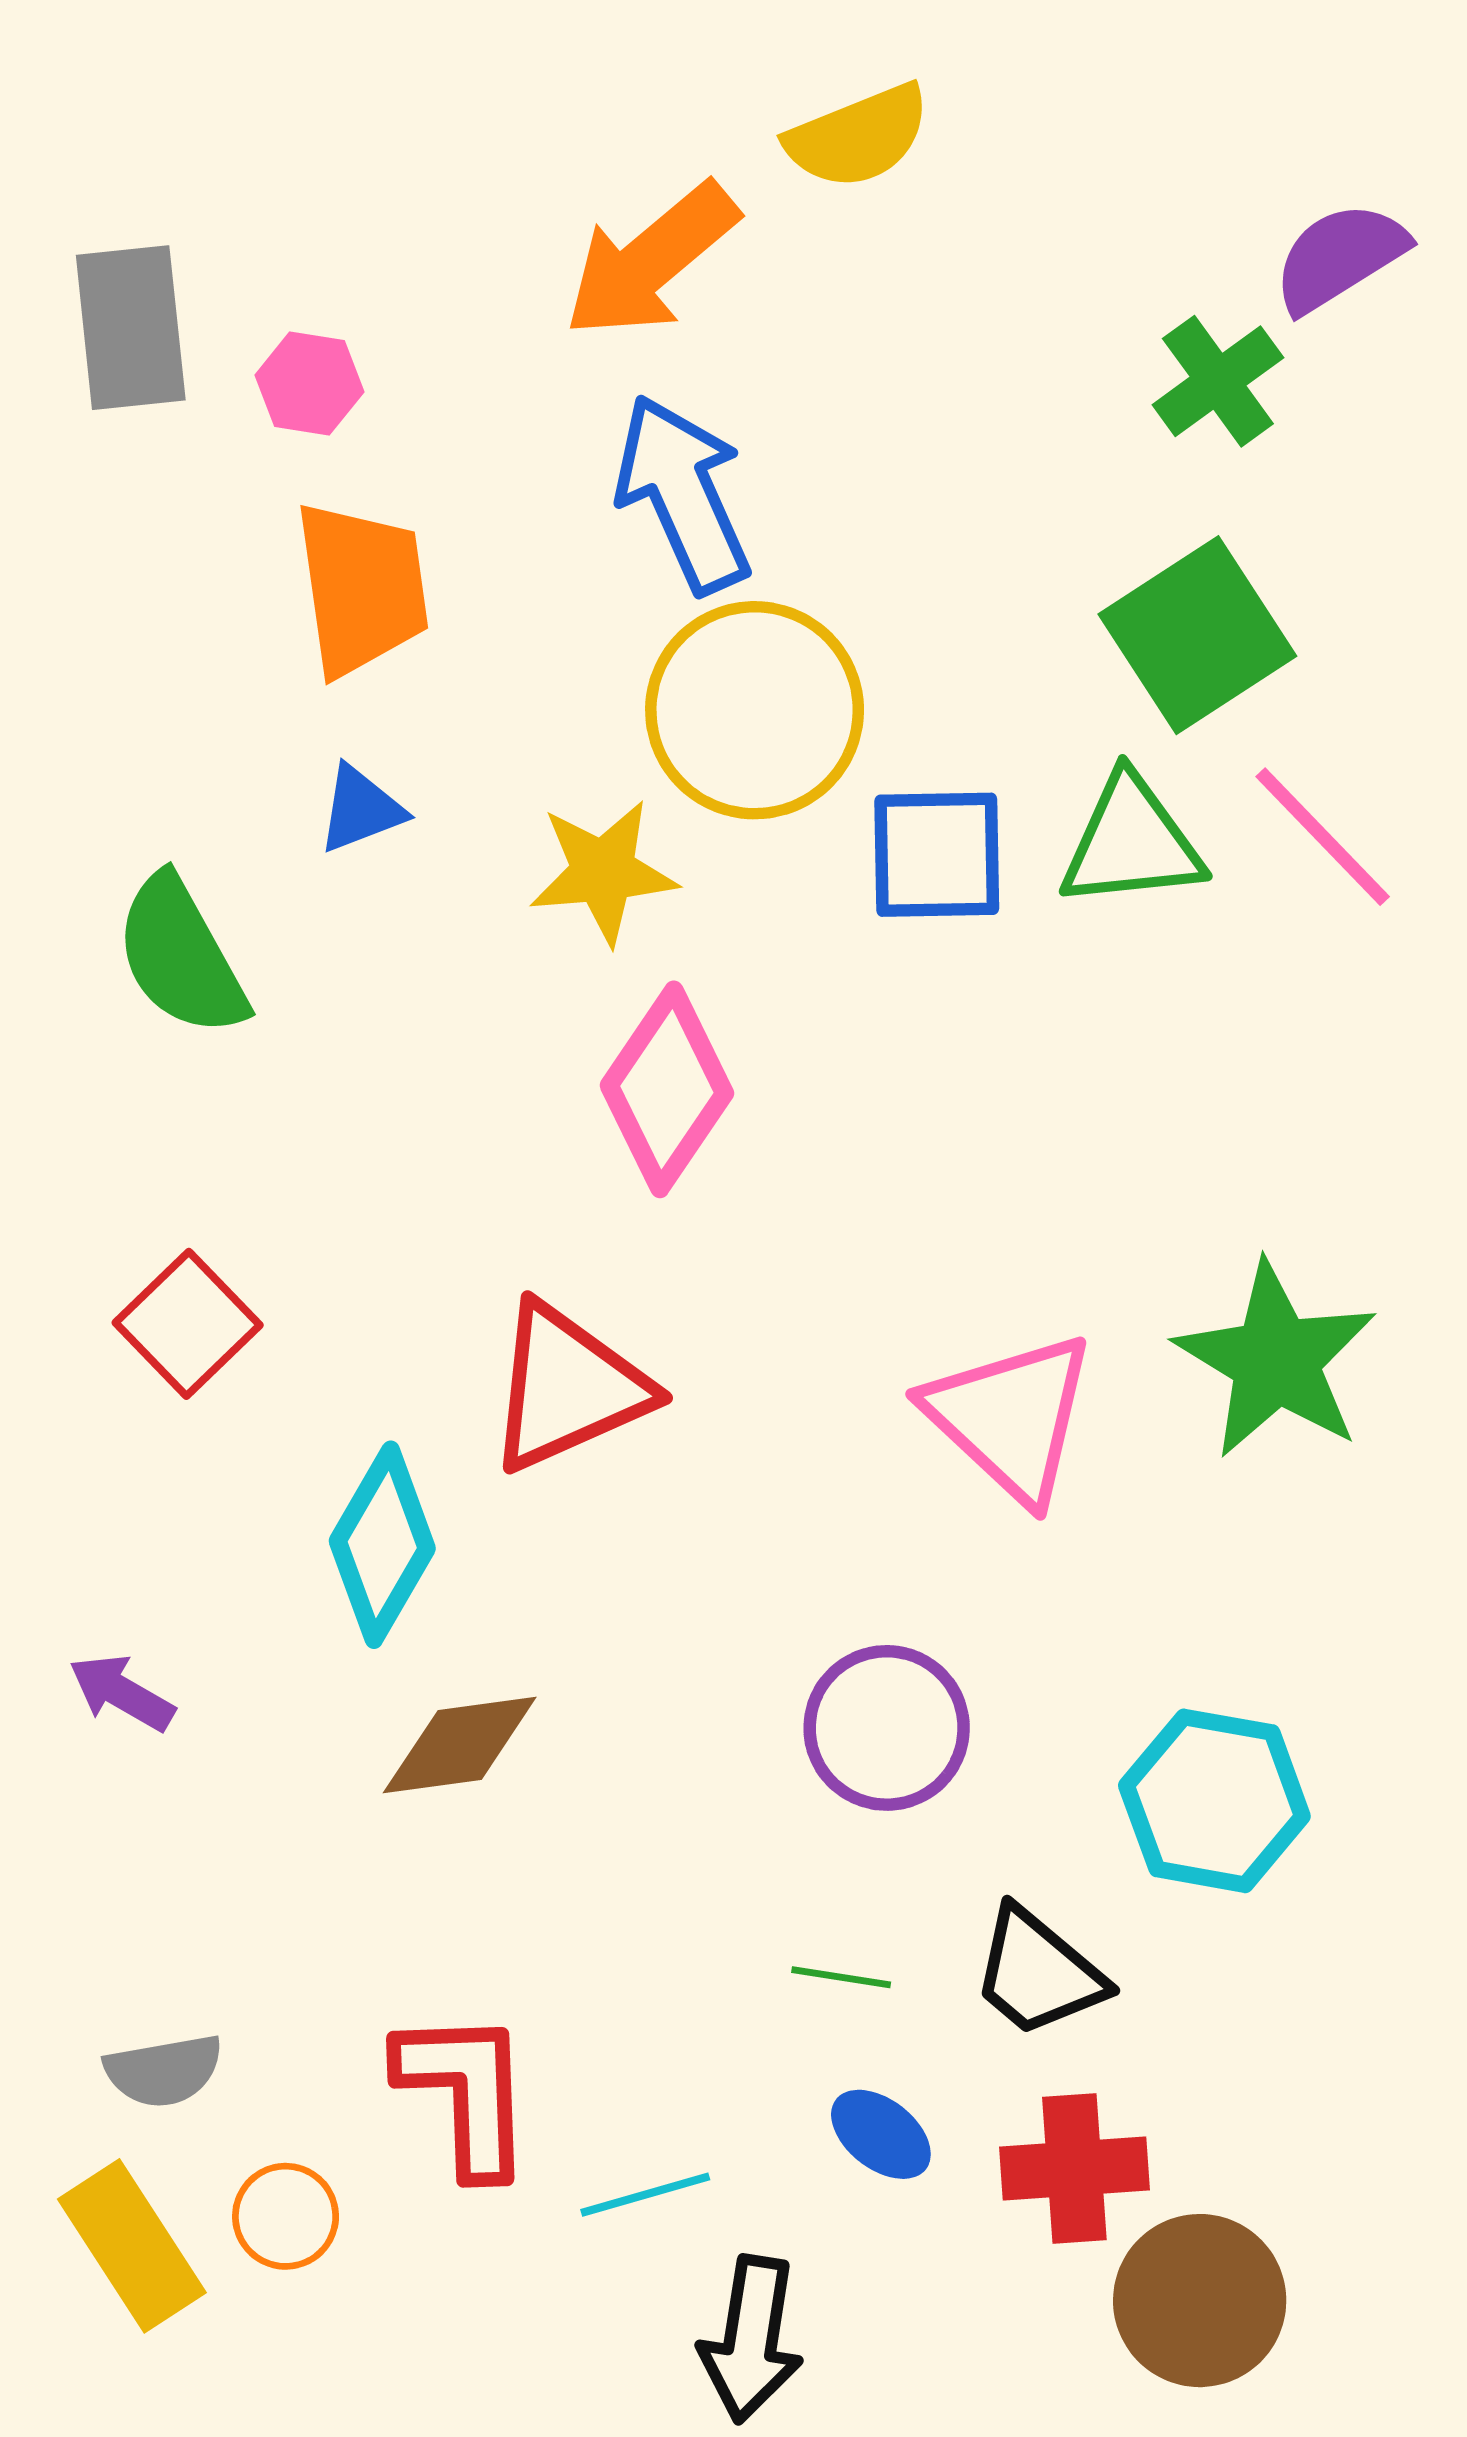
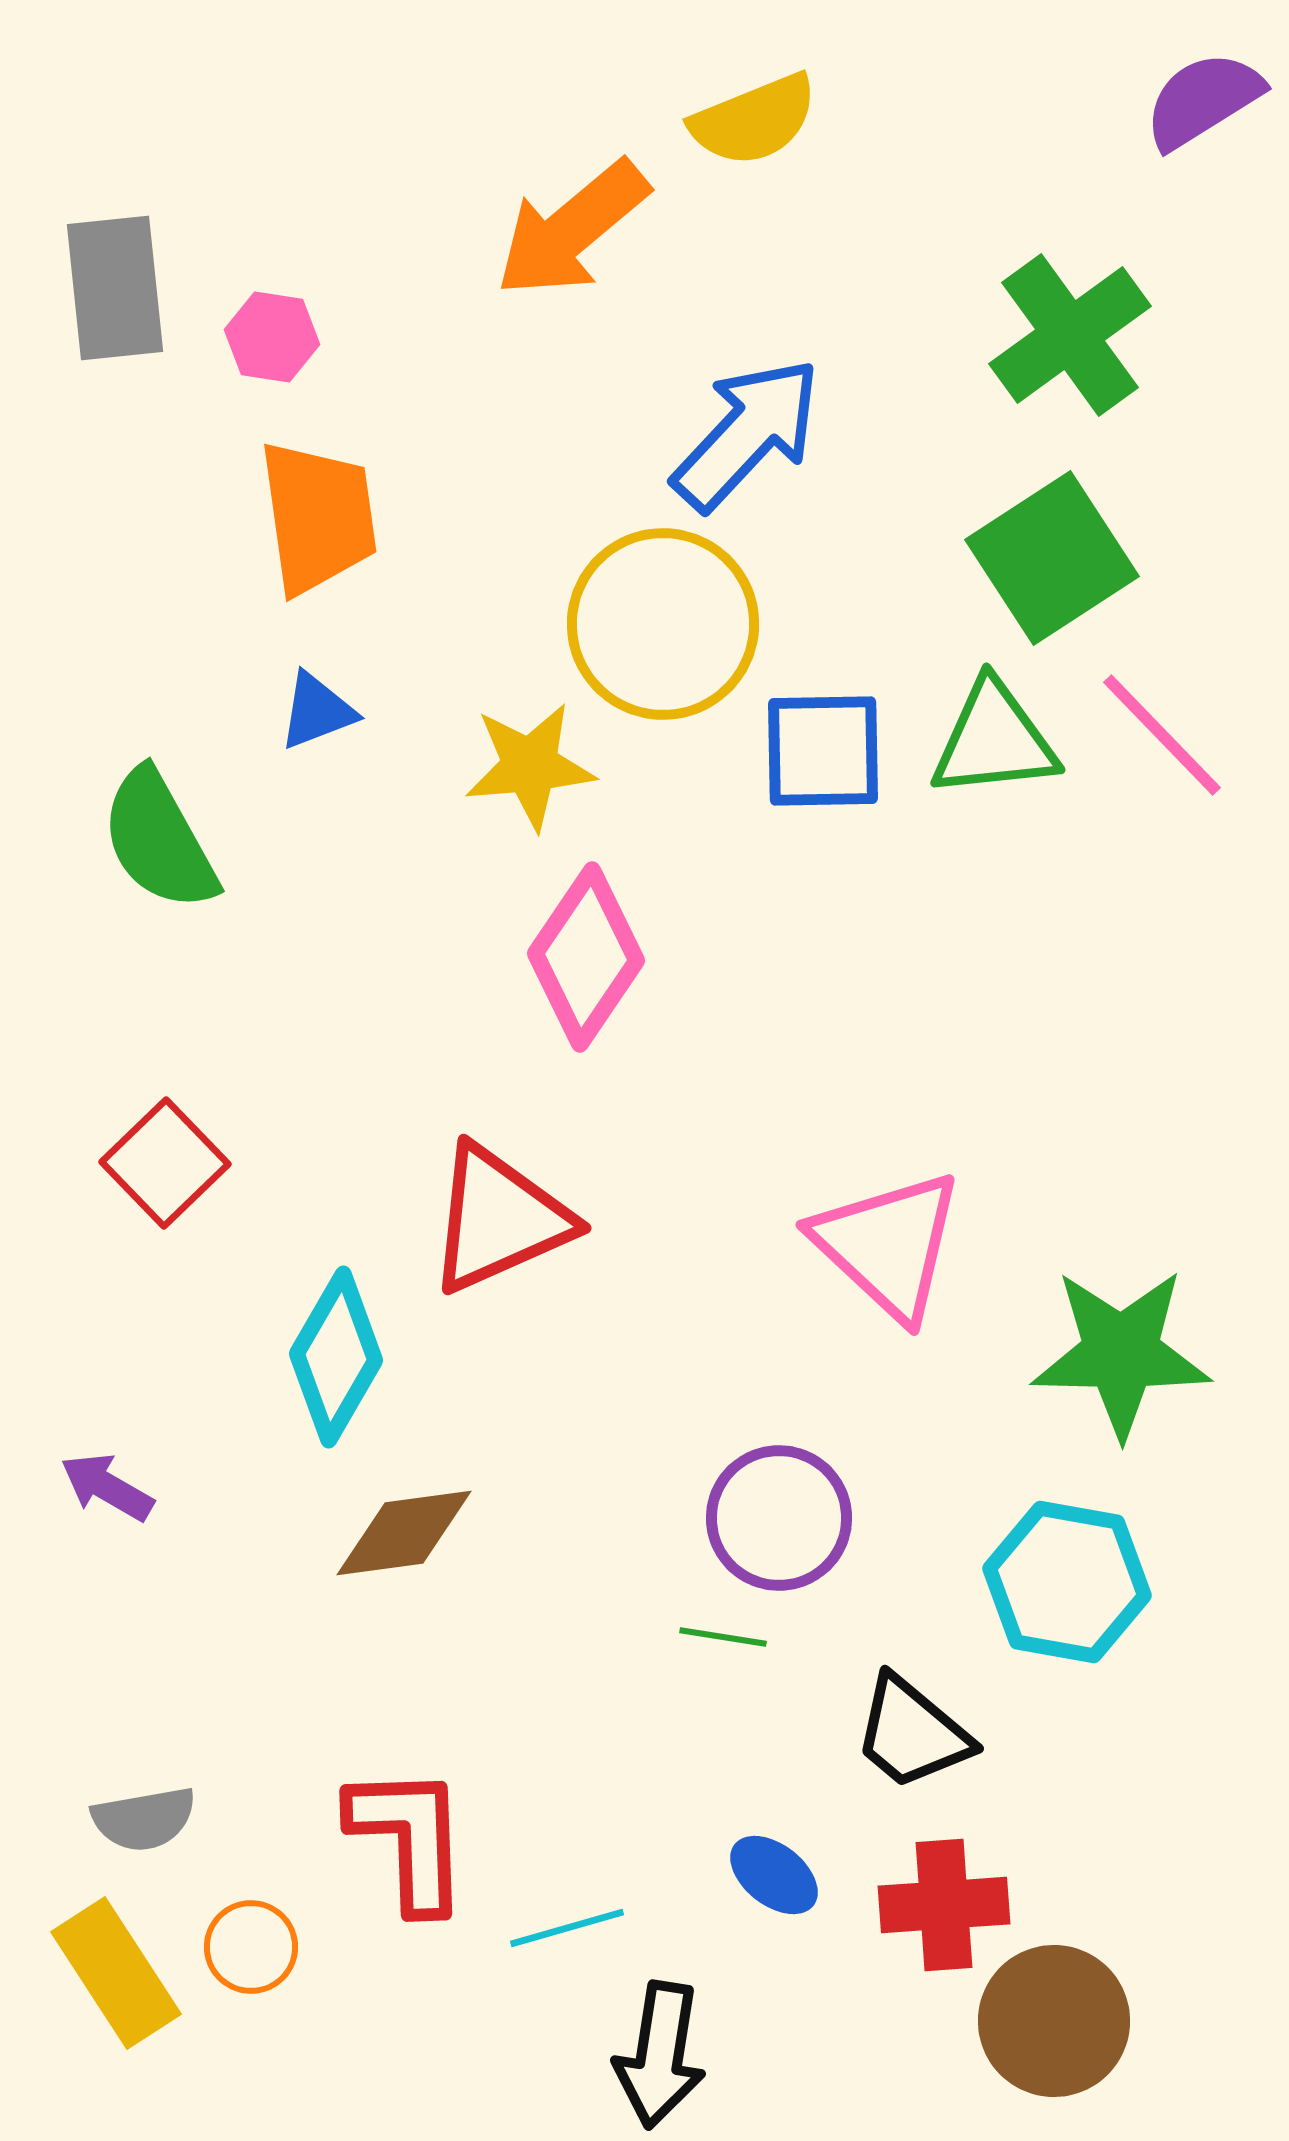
purple semicircle: (1340, 257) -> (1203, 100), moved
green cross: (1218, 381) -> (1070, 335), size x1.4
blue arrow: (683, 494) -> (747, 434), moved, turned 67
green star: (1276, 1360) -> (1121, 1353), moved, turned -30
green line: (841, 1977) -> (723, 1637), moved

